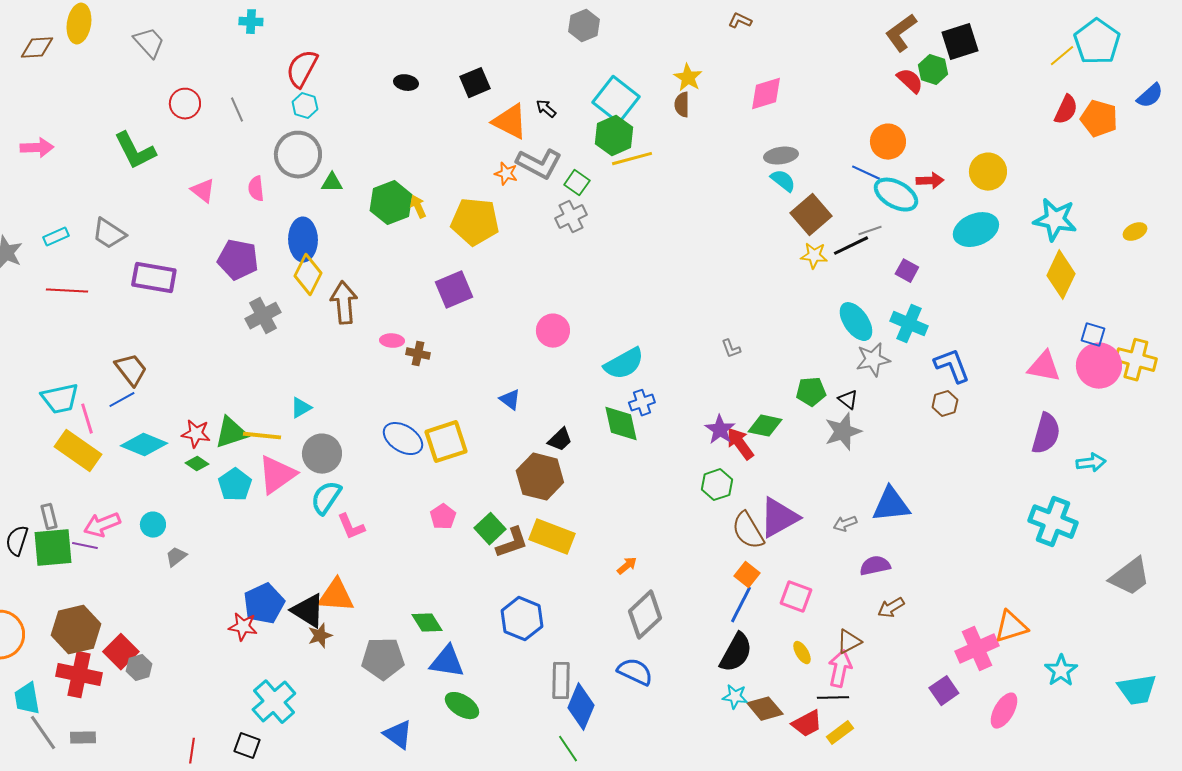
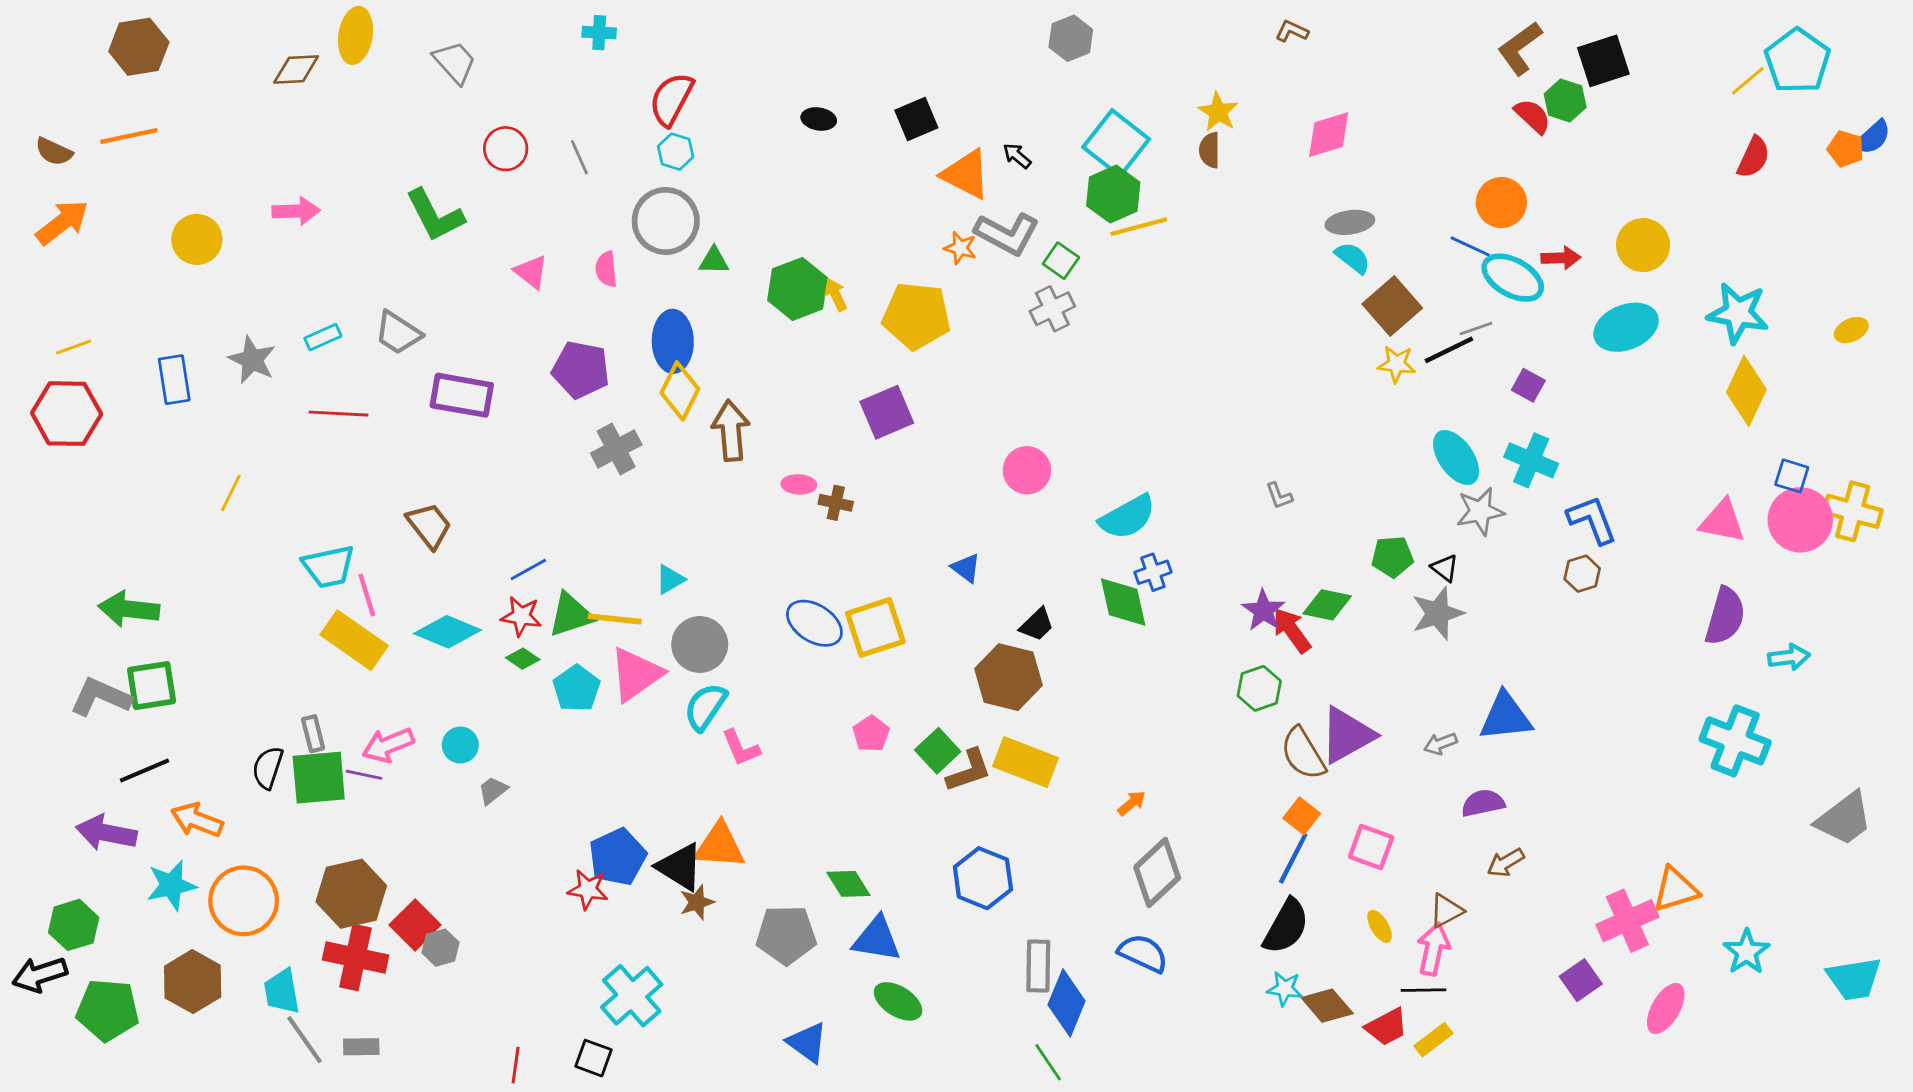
orange pentagon: (1099, 119) -> (1846, 149), moved, size x0.7
blue line: (122, 400) -> (528, 569), moved

